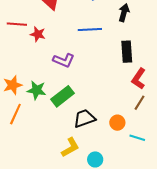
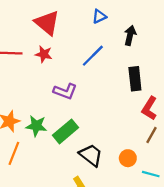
blue line: (90, 29) -> (93, 56), turned -40
red star: (38, 34) -> (44, 54), moved
black trapezoid: (84, 118) -> (91, 155), turned 60

